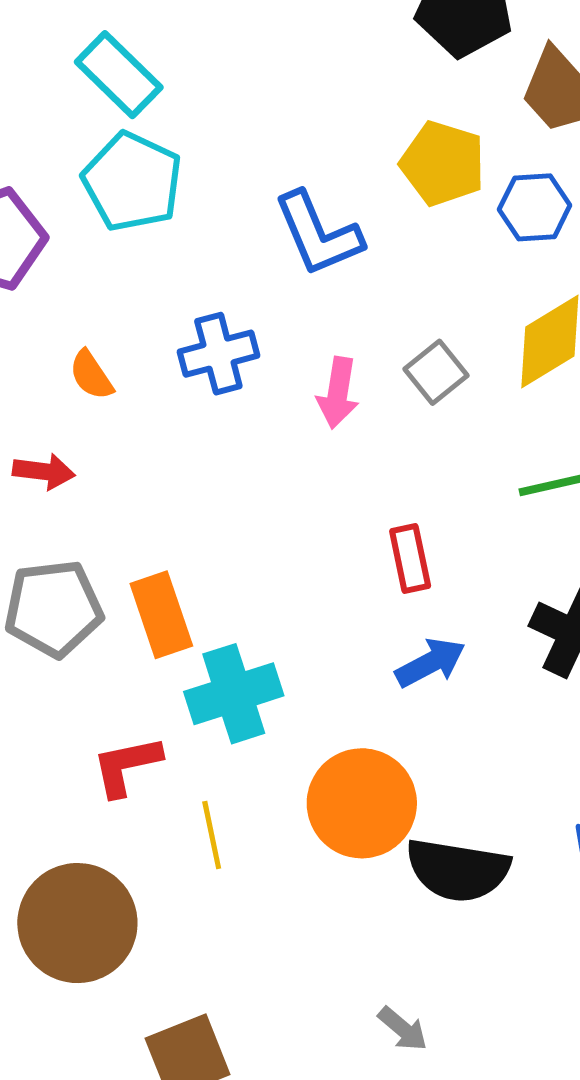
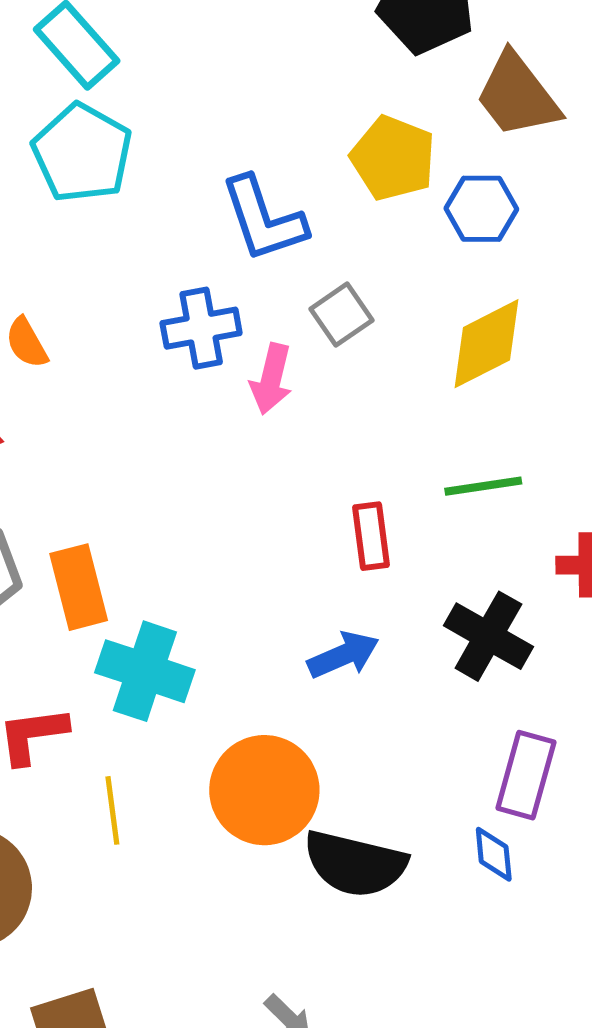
blue cross: (218, 354) -> (201, 328), moved
gray square: (436, 372) -> (341, 315), moved
red rectangle: (410, 559) -> (371, 536), moved
cyan cross: (234, 694) -> (145, 671), turned 32

